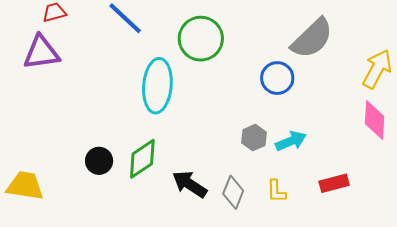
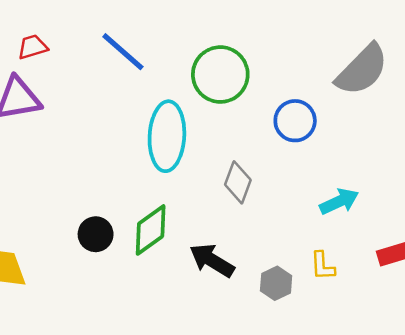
blue circle: (277, 78) -> (295, 121), moved
gray hexagon: (254, 138) -> (276, 283), moved
gray diamond: (233, 192) -> (238, 182), moved

